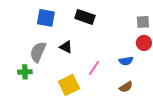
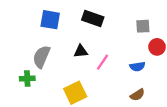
gray square: (143, 22) -> (143, 26), moved
black triangle: (66, 47) -> (81, 51), moved, turned -32
pink line: (94, 68) -> (102, 62), moved

